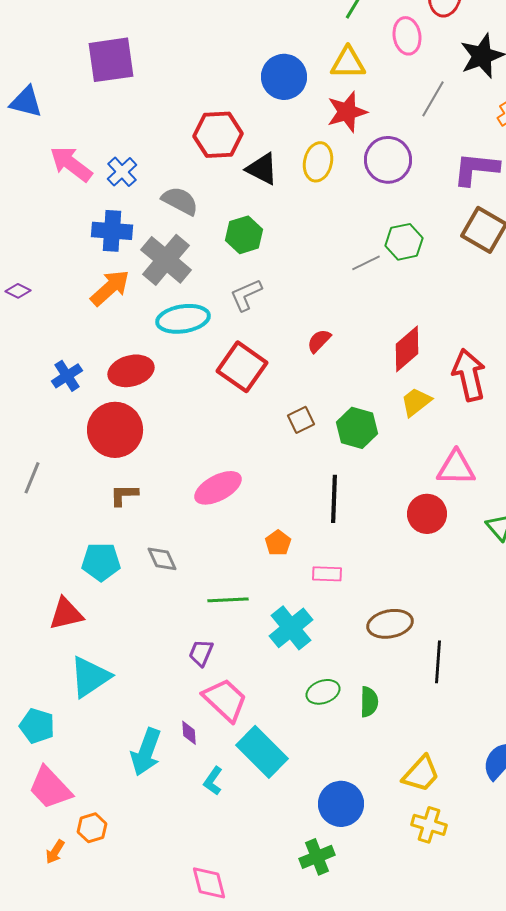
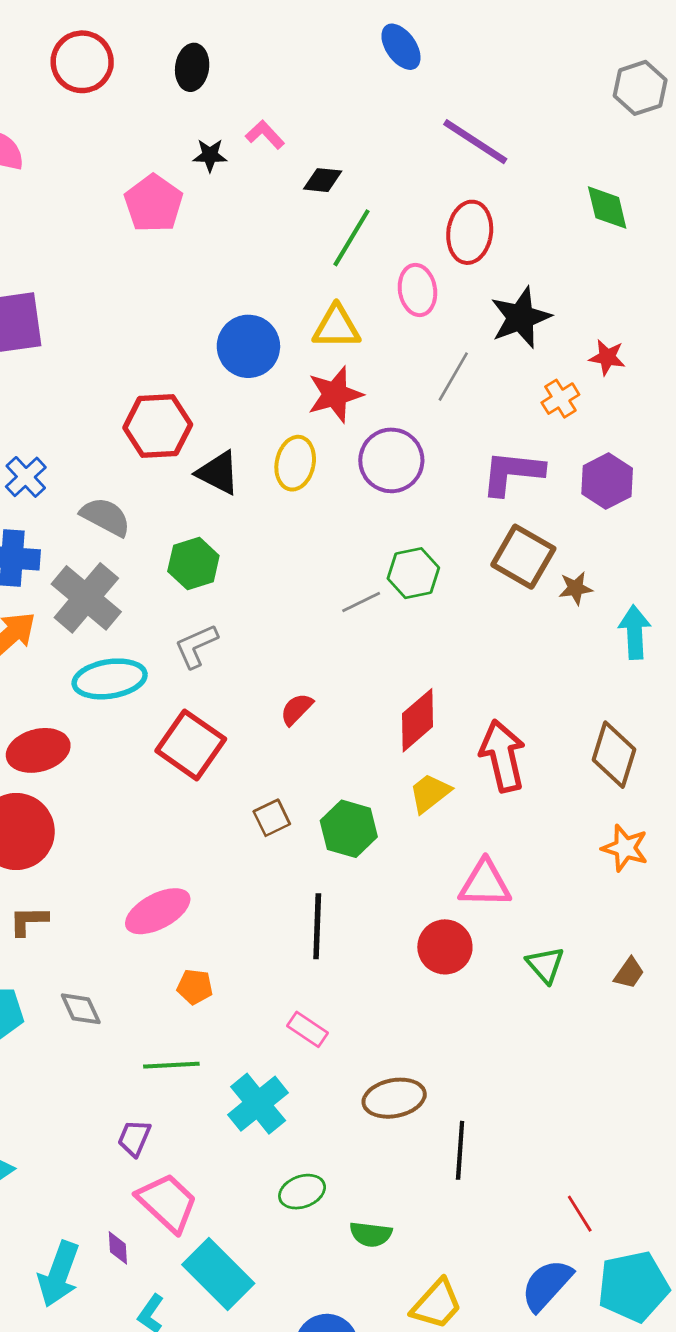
orange pentagon: (278, 543) -> (195, 987), moved, turned -30
pink rectangle: (327, 574) -> (308, 1029), turned 32
green semicircle: (369, 702) -> (371, 1234), moved, turned 96

